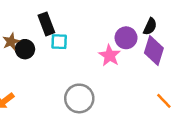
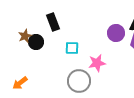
cyan square: (59, 42) -> (72, 48), moved
pink star: (110, 55) -> (97, 63), moved, turned 30

